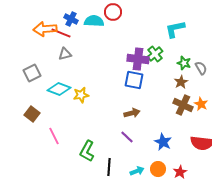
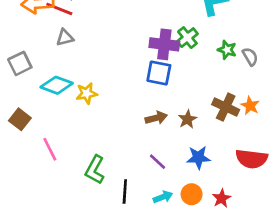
brown star: (181, 82) -> (187, 119), moved
purple line: (127, 137) -> (157, 162), moved
blue star: (163, 142) -> (198, 157), turned -30

